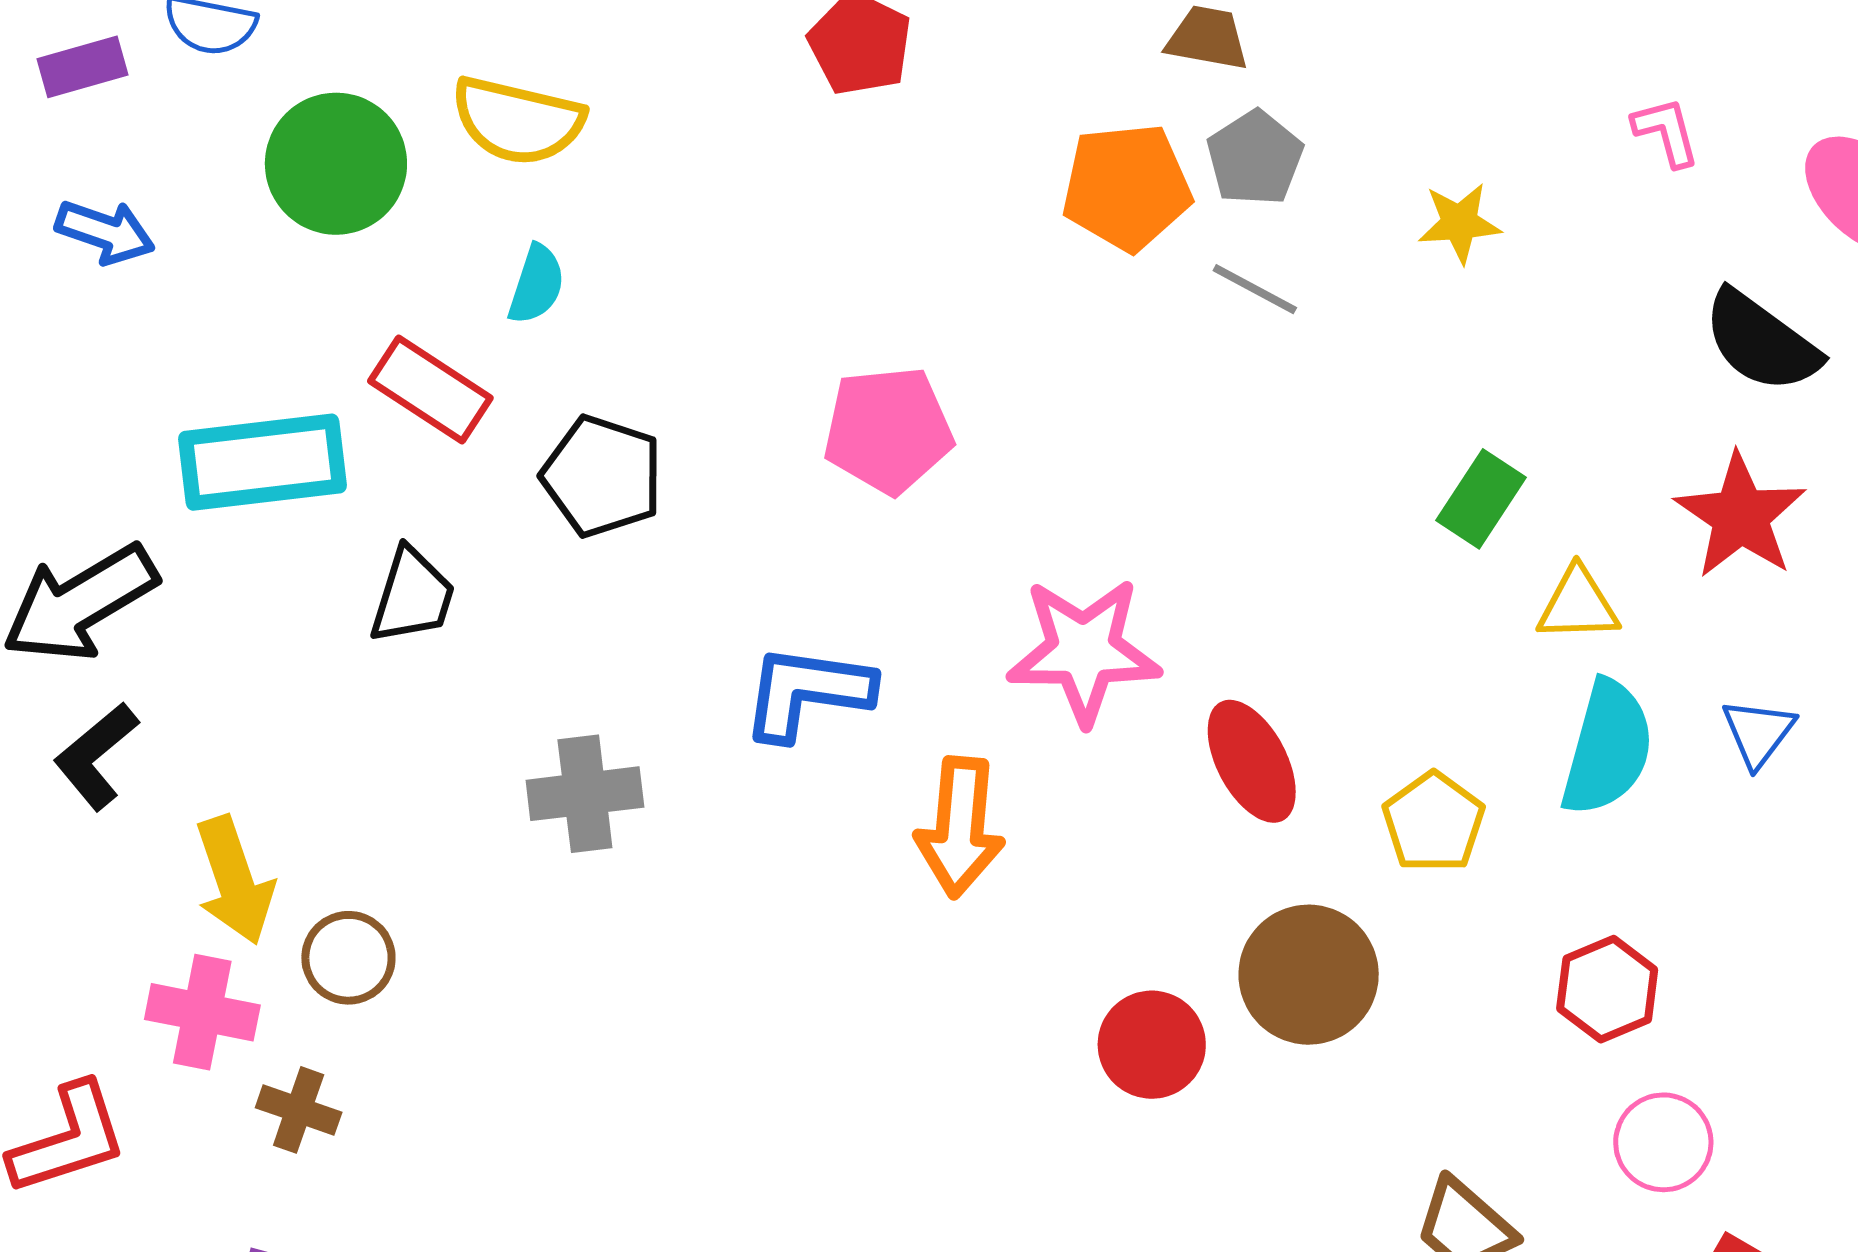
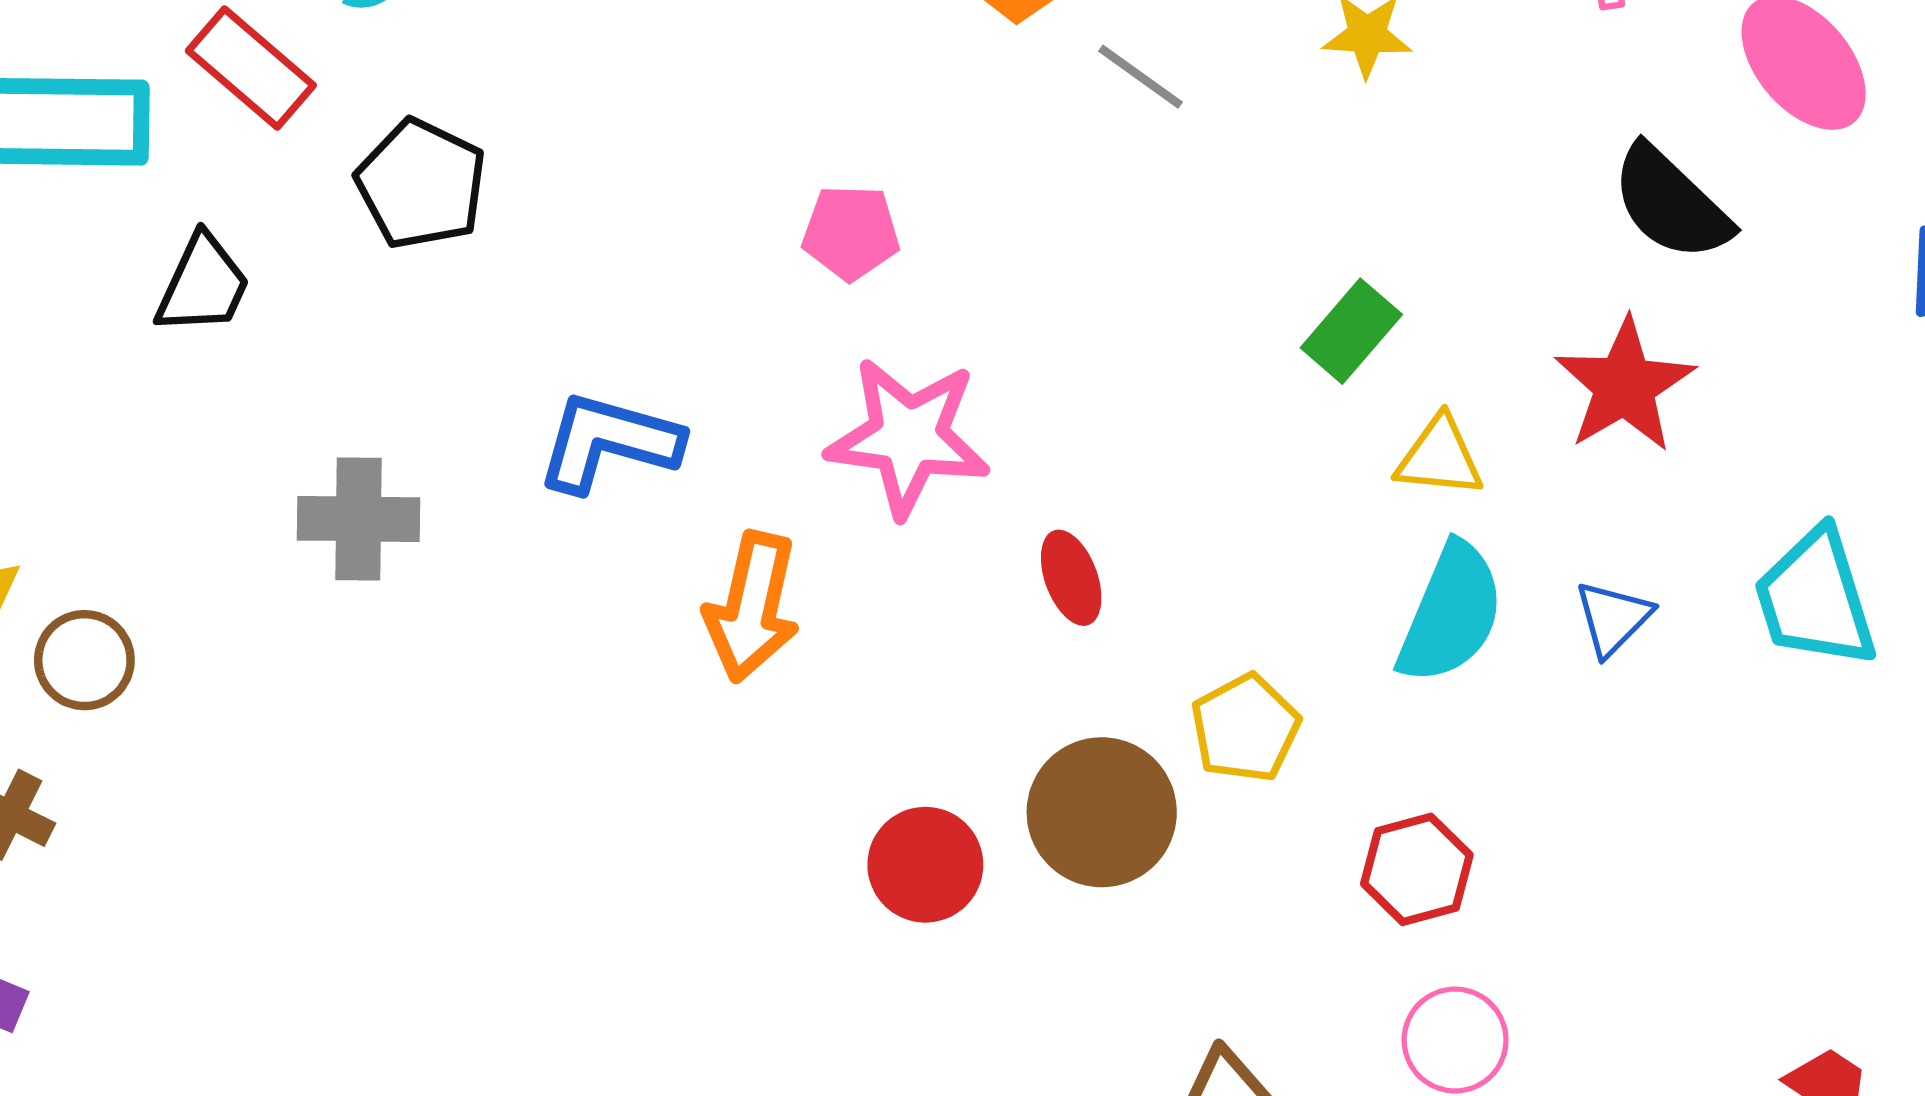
pink pentagon: (888, 430) -> (851, 233), moved, size x0.7
red ellipse: (1252, 761) -> (1071, 578), size x0.7
yellow pentagon: (1433, 822) -> (1245, 728), moved

